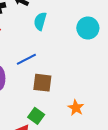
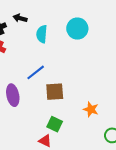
cyan circle: (88, 28) -> (77, 29), moved

